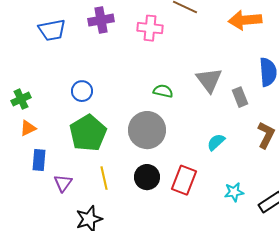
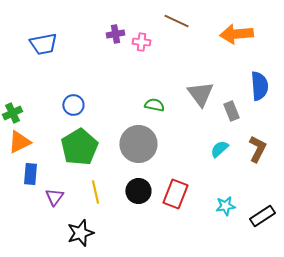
purple cross: (101, 20) -> (115, 34), moved, size x0.7
pink cross: (150, 28) -> (141, 42), size x0.7
orange triangle: (28, 128) -> (19, 142), size x1.4
cyan semicircle: (216, 142) -> (219, 149), moved

